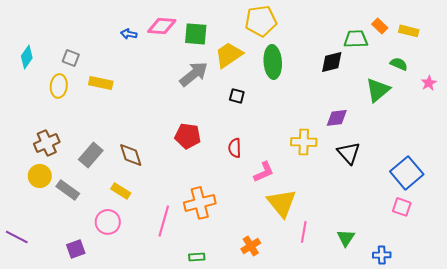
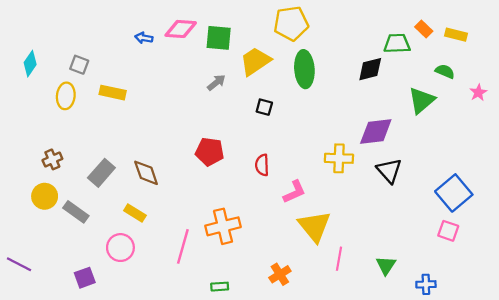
gray arrow: (194, 74) -> (216, 83), size x0.6
purple diamond: (337, 118) -> (376, 132), size x1.4
brown cross: (47, 143) -> (52, 159), size x0.7

